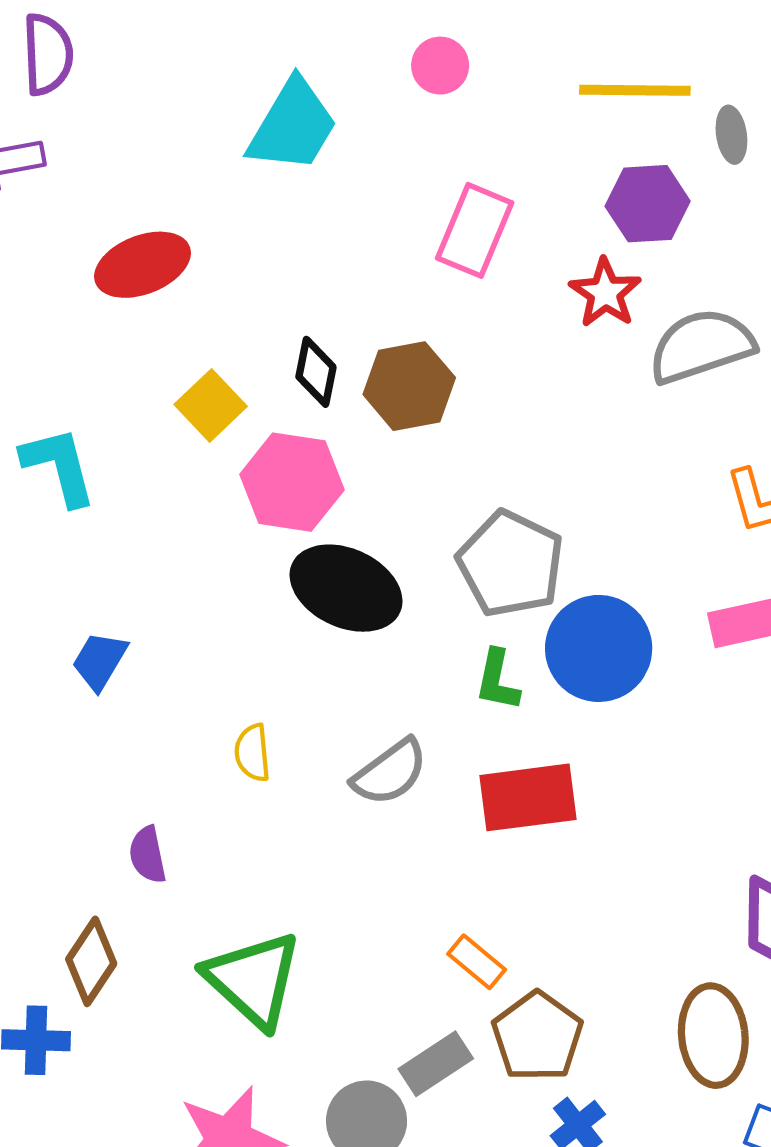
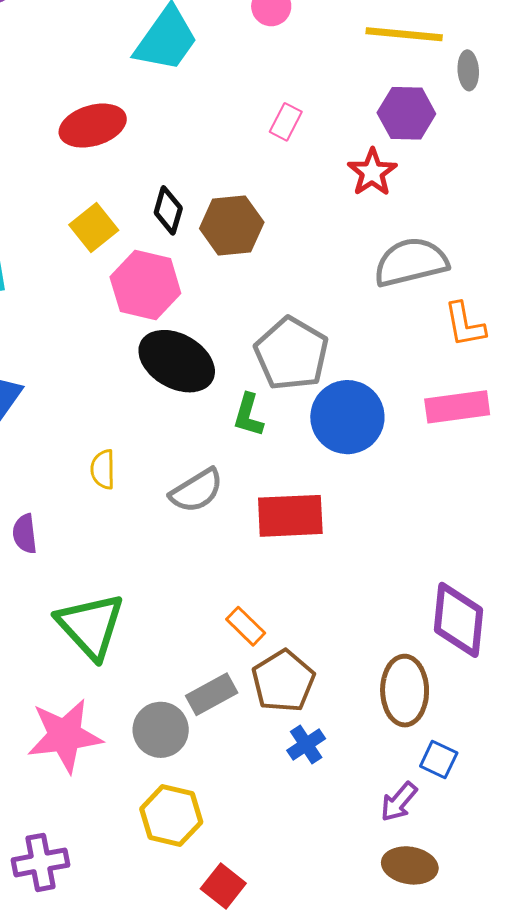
pink rectangle: (475, 230) -> (286, 122), size x0.6
red ellipse: (142, 265) -> (93, 126), moved
gray semicircle: (701, 346) -> (411, 262), moved
green L-shape: (497, 680) -> (248, 415), moved

